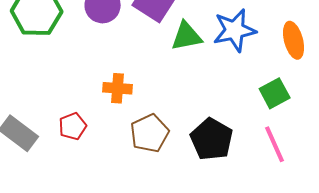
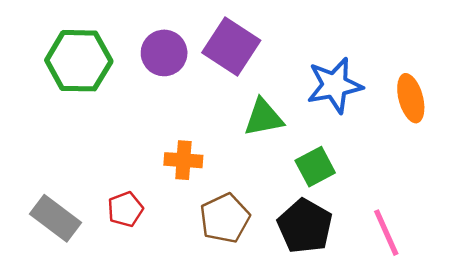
green triangle: (187, 36) -> (264, 118), moved
green square: (275, 93) -> (315, 167), moved

